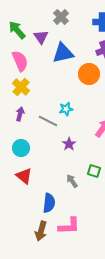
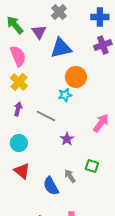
orange circle: (89, 74) -> (76, 77), moved
cyan star: (66, 109) -> (65, 95), moved
blue semicircle: (49, 203) -> (51, 186), moved, turned 144

